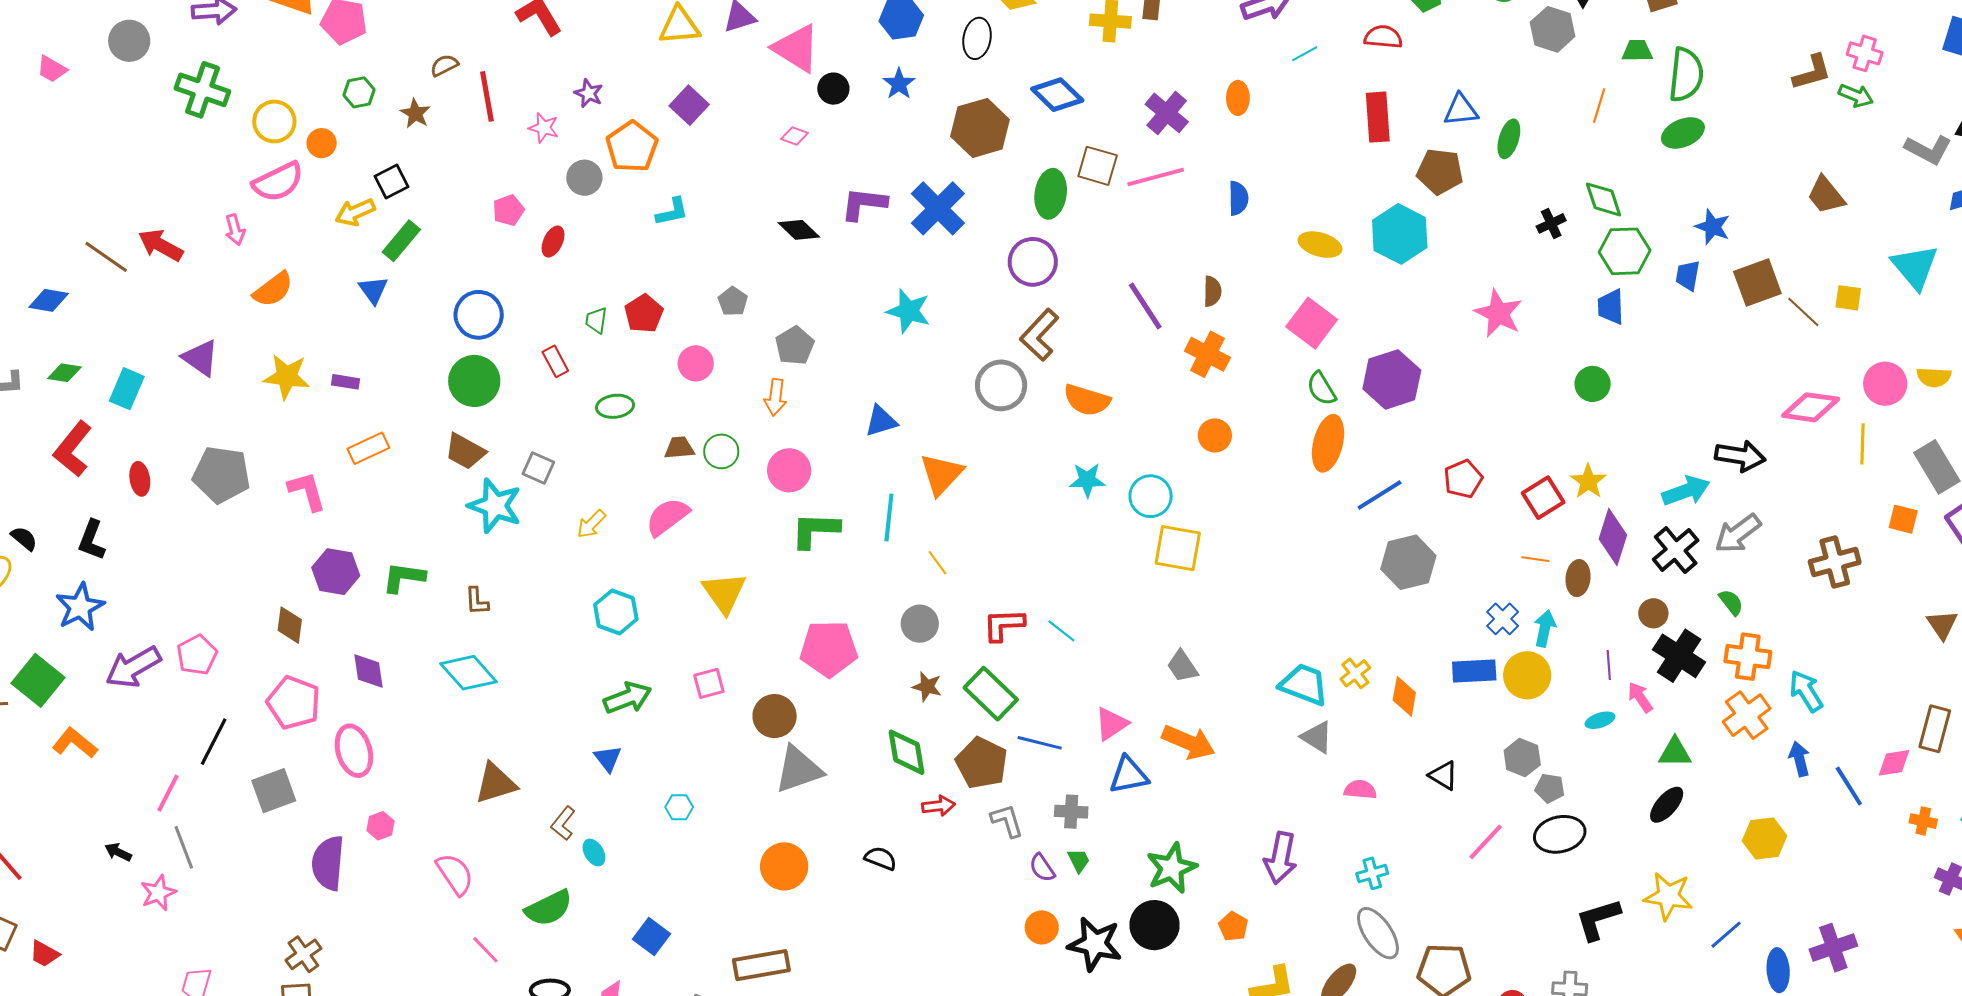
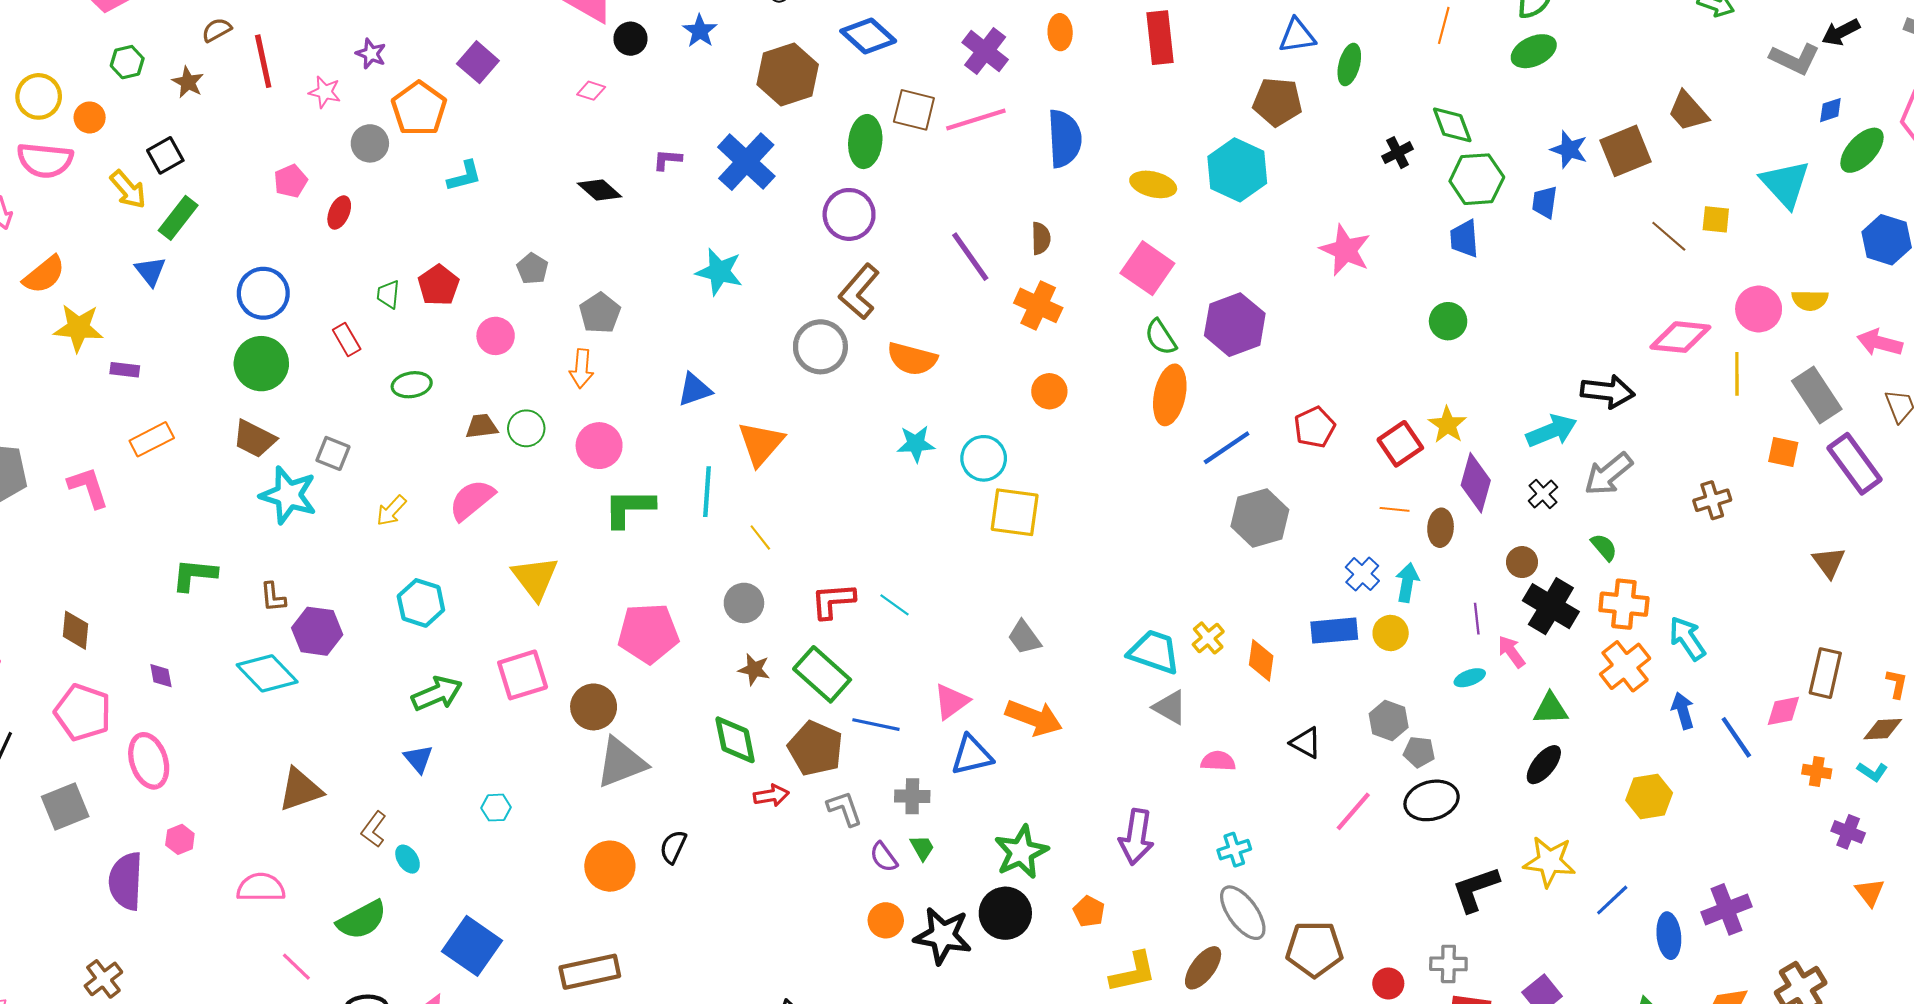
red rectangle: (1378, 117) -> (1160, 38), moved
pink semicircle: (278, 182) -> (45, 160), turned 34
blue semicircle: (1238, 198) -> (1065, 139), size x1.6
purple L-shape: (864, 204) -> (667, 160), size x0.6
yellow arrow: (355, 212) -> (128, 189), turned -105
brown square: (1757, 282) -> (1626, 151), moved
yellow star: (287, 377) -> (78, 328), moved
black cross: (1676, 550) -> (1543, 494), size x0.6
brown cross: (1835, 562) -> (1712, 500), size x0.7
purple hexagon: (336, 572) -> (317, 631), moved
purple diamond: (369, 671) -> (161, 676), size x0.7
yellow circle: (1527, 675) -> (1391, 633), size x0.7
pink square: (709, 683) -> (523, 675), size x1.5
black semicircle: (881, 858) -> (673, 847), moved, turned -84
pink semicircle: (455, 874) -> (261, 888), turned -54
blue square: (652, 937) -> (472, 946), size x1.5

